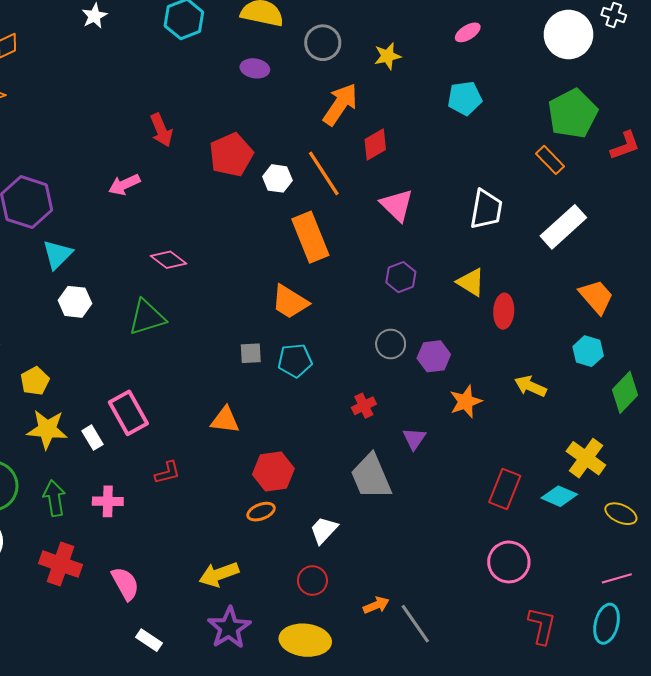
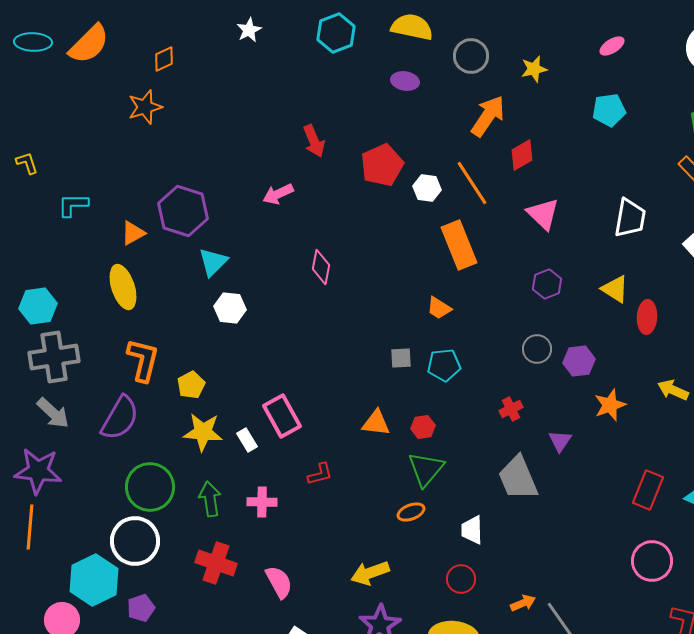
pink diamond: (168, 260) -> (321, 267), turned 64
orange trapezoid: (290, 302) -> (439, 308), size x0.7
green triangle: (147, 317) -> (426, 469), moved, turned -33
red hexagon: (273, 472) -> (423, 427), moved, size x0.6
white trapezoid: (324, 530) -> (472, 530), turned -44

